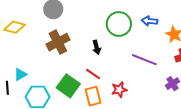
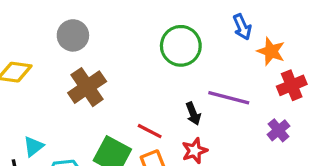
blue arrow: (150, 21) -> (242, 27), moved, turned -112
black arrow: (97, 47) -> (193, 114), moved

